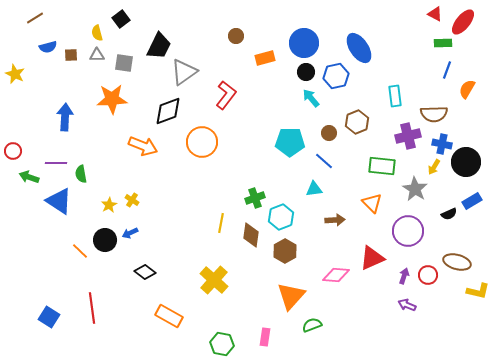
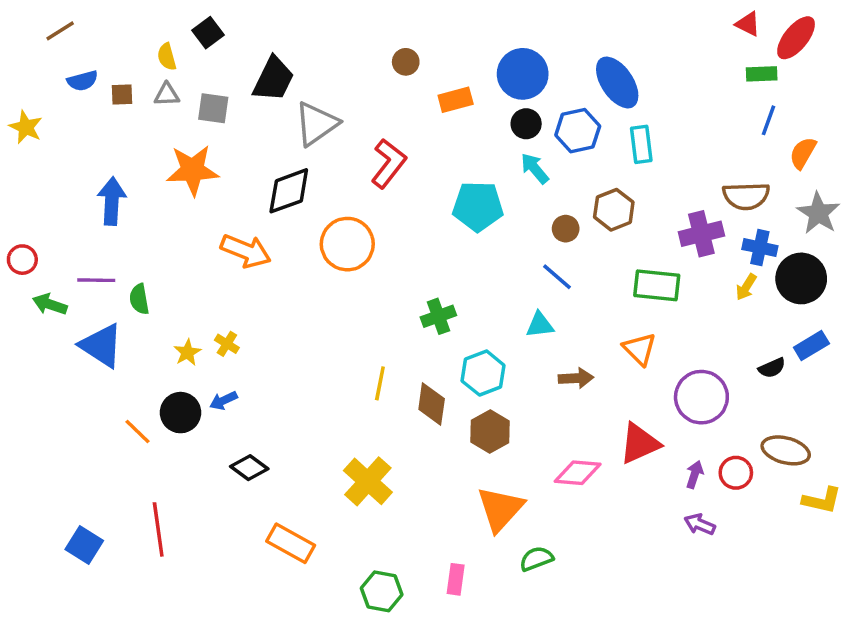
cyan rectangle: (395, 96) -> (641, 144), moved
cyan pentagon: (290, 142) -> (478, 206), moved
gray star: (415, 189) -> (818, 213), moved
green cross: (255, 198) -> (438, 316), moved

